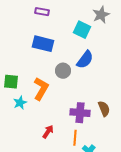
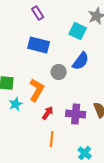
purple rectangle: (42, 12) -> (38, 13), turned 48
red arrow: (48, 132) -> (48, 113), moved
orange line: (75, 138) -> (52, 139), moved

